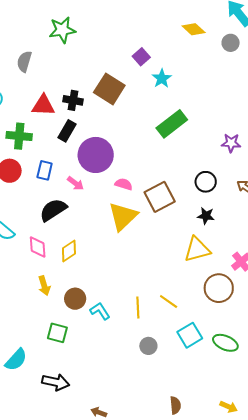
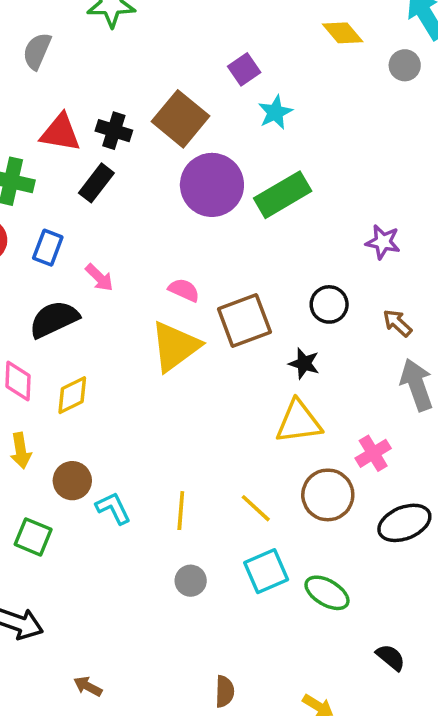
purple circle: (96, 155) -> (212, 185), moved
black star: (206, 216) -> (304, 363), moved
yellow line: (169, 301) -> (256, 508), moved

